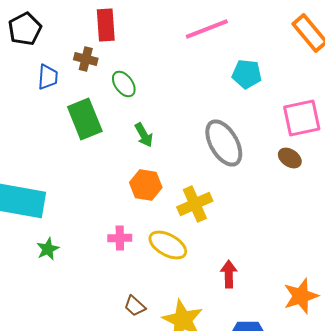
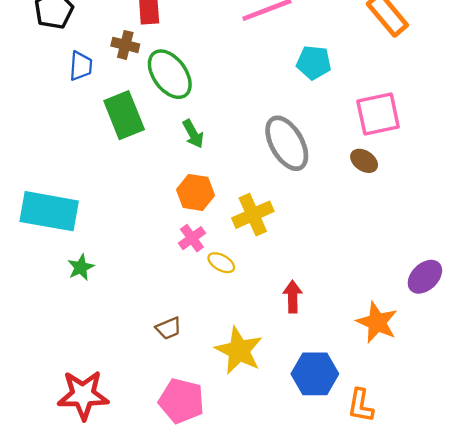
green ellipse: (124, 84) -> (170, 74), size x1.6
pink cross: (120, 238) -> (192, 238), moved, turned -35
yellow ellipse: (168, 245) -> (221, 263), size x0.6
orange star: (301, 296) -> (377, 322), turned -30
brown trapezoid: (135, 306) -> (169, 328), moved, turned -65

